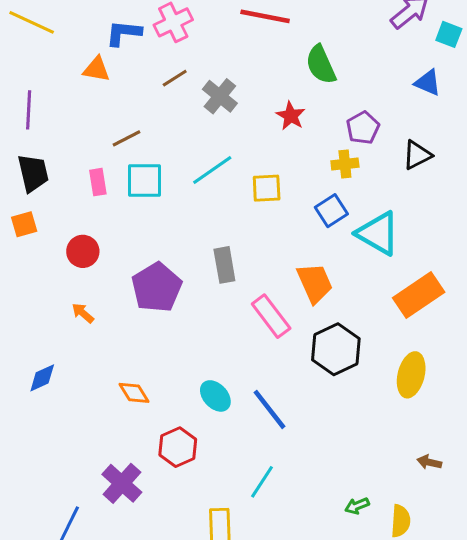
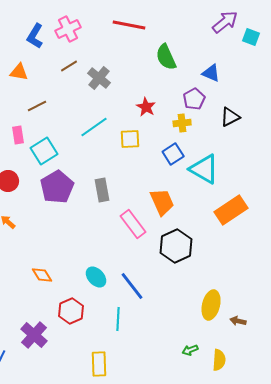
blue L-shape: (123, 33) -> (35, 36), turned -65
orange triangle: (96, 69) -> (19, 72), moved
blue triangle: (428, 83) -> (211, 73), moved
red star: (291, 116) -> (146, 107), moved
cyan square: (145, 181) -> (44, 151), moved, turned -32
purple pentagon: (157, 288) -> (57, 187), moved
yellow ellipse: (411, 375) -> (211, 305), moved
cyan line: (262, 482) -> (118, 319), moved, turned -30

